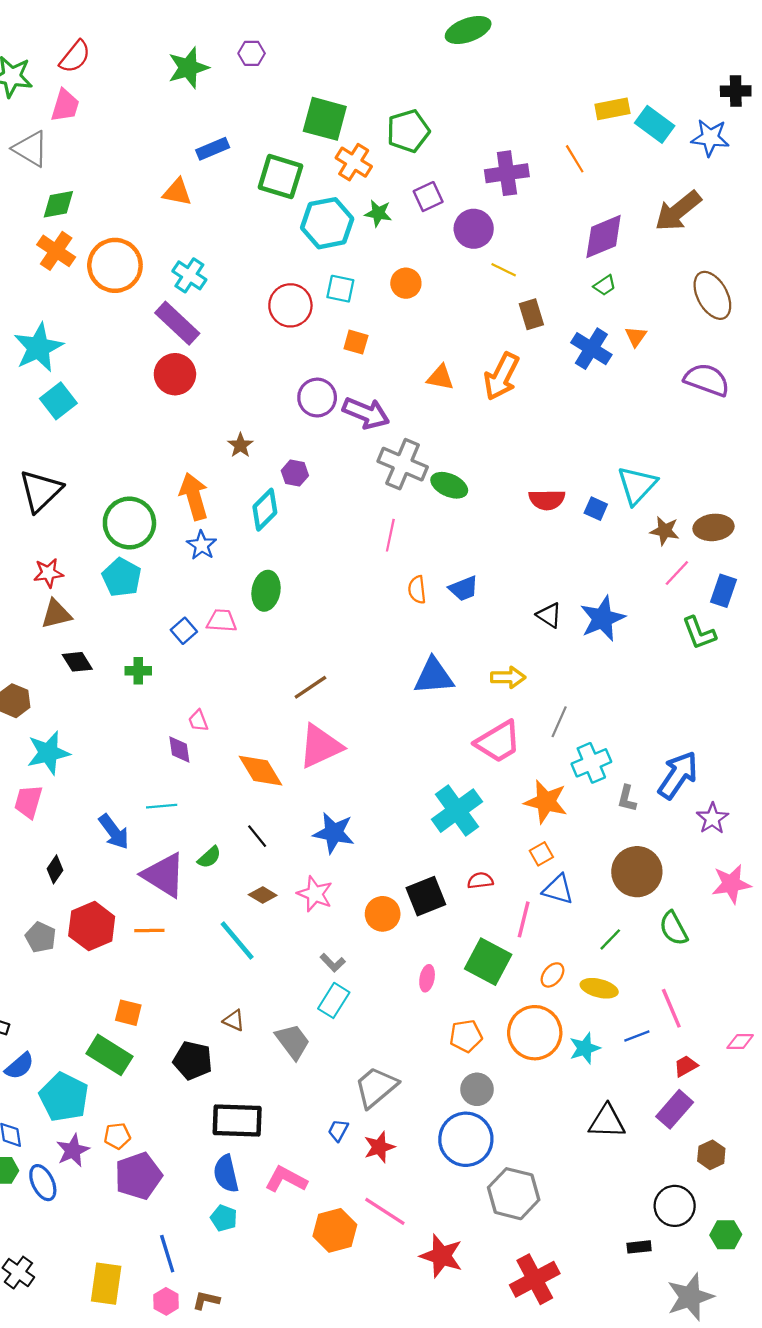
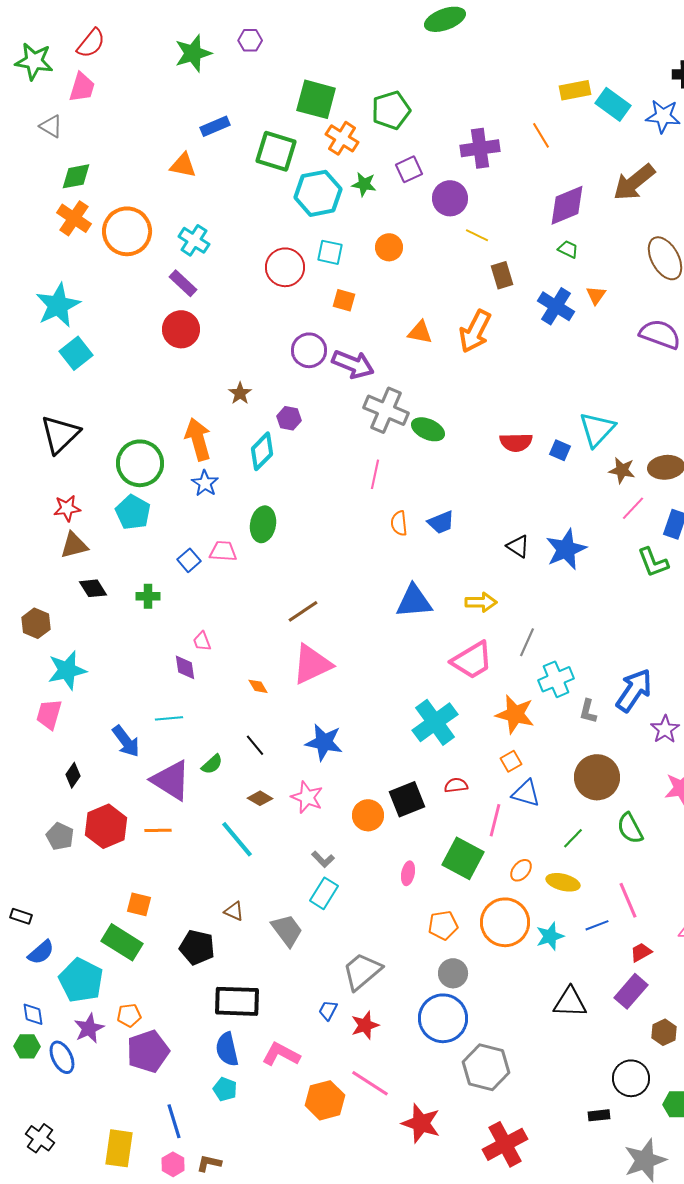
gray triangle: (31, 149) -> (51, 126), size x0.7
green trapezoid: (605, 285) -> (568, 249), turned -120
purple rectangle: (177, 323) -> (183, 283), size x0.7
orange diamond: (260, 771) -> (258, 686), size x0.5

